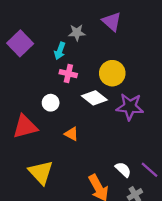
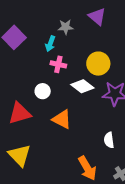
orange triangle: (71, 134) -> (62, 119), size x1.5
white semicircle: (123, 170) -> (109, 140), moved, turned -140
yellow triangle: (41, 172) -> (20, 155), moved

